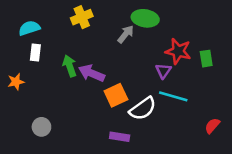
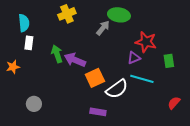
cyan semicircle: (29, 28) -> (24, 23), turned 102
green rectangle: (206, 59) -> (169, 61), moved
purple triangle: (163, 71) -> (134, 58), turned 32

